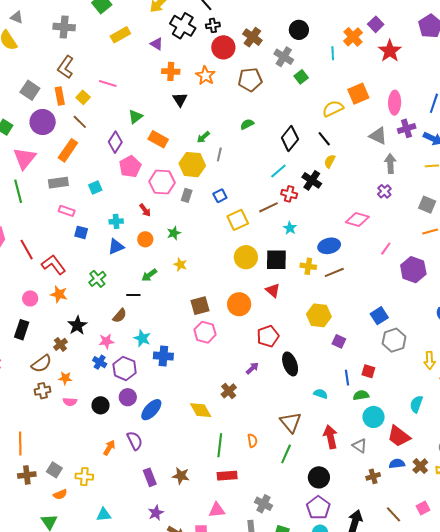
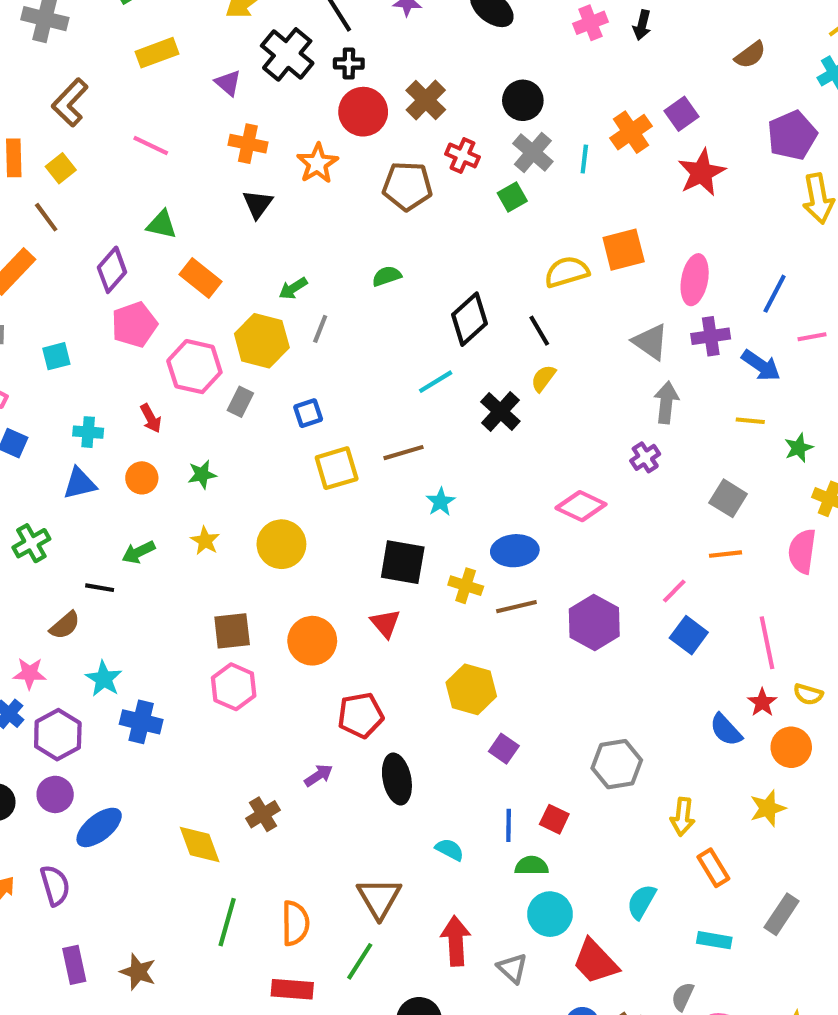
gray cross: (284, 57) -> (533, 152), moved
brown L-shape: (66, 67) -> (70, 103), moved
pink line: (108, 84) -> (151, 145), moved
green triangle: (136, 117) -> (162, 225), turned 42
red cross: (289, 194) -> (462, 155), moved
pink line: (386, 249) -> (674, 591), moved
yellow circle: (246, 257) -> (281, 544), moved
purple hexagon: (413, 270) -> (594, 623), moved
blue square: (379, 316) -> (689, 635), moved, turned -30
orange semicircle: (252, 441) -> (295, 923), size x1.5
red rectangle: (227, 476) -> (292, 989), moved

